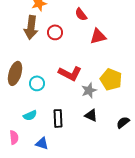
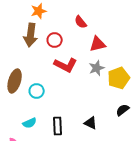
red L-shape: (70, 73) -> (66, 65), moved
yellow pentagon: (111, 79) -> (119, 78), moved, turned 30
gray star: (89, 90) -> (97, 68), moved
black semicircle: (123, 122) -> (123, 110), moved

